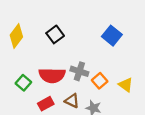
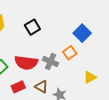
orange square: (100, 81) -> (70, 53), moved
yellow triangle: (126, 85) -> (90, 77), turned 48

